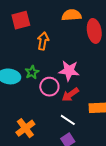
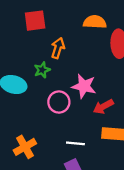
green star: (32, 72) -> (42, 70), moved
red arrow: (70, 95) -> (103, 107), moved
white line: (68, 120) -> (75, 143), turned -35

